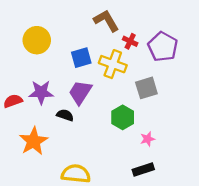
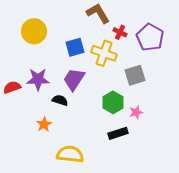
pink star: (148, 139) -> (136, 112), moved
orange star: (34, 141) -> (44, 124), moved, size x0.6
black rectangle: (143, 169) -> (118, 133), moved

